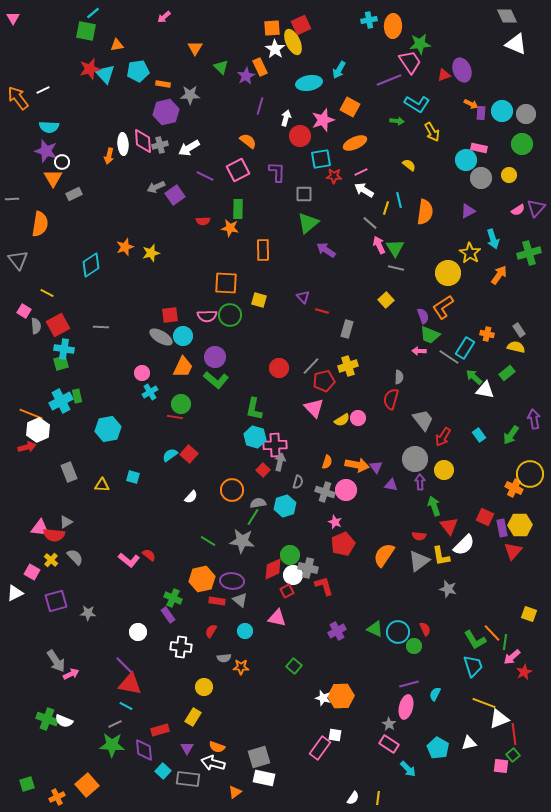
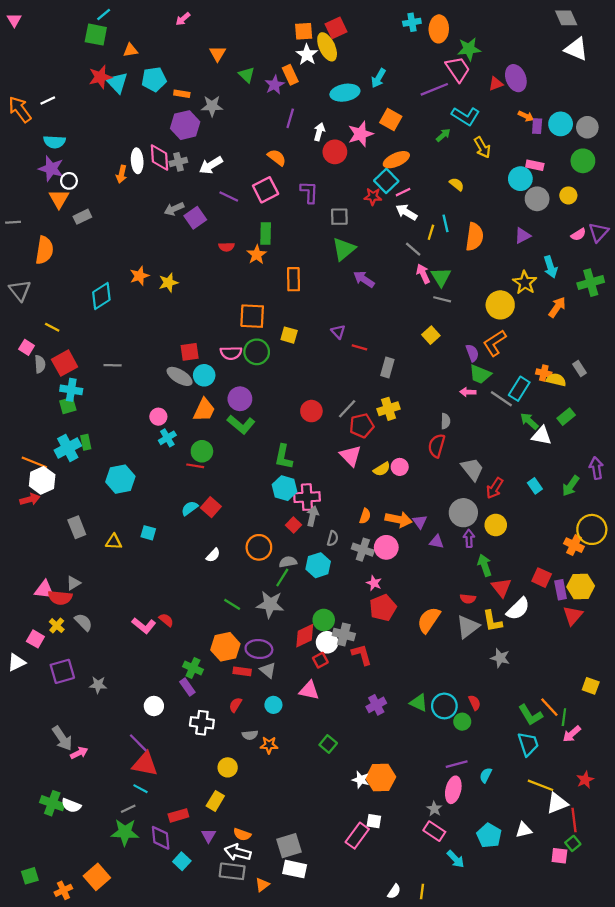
green arrow: (397, 121) -> (443, 135), turned -48
cyan square: (321, 159) -> (386, 181), moved, turned -35
orange star: (230, 228) -> (257, 255), turned 30
yellow semicircle: (516, 347) -> (556, 380), moved
red star: (524, 672) -> (585, 780), moved
gray rectangle: (188, 779) -> (232, 871), moved

